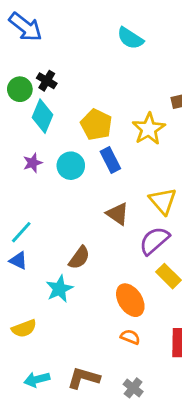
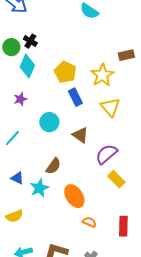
cyan circle: (71, 166) -> (49, 122), moved
yellow triangle: (163, 201) -> (110, 107), moved
cyan line: (21, 232) -> (12, 138), moved
blue triangle: (18, 261) -> (17, 178), moved
orange ellipse: (130, 300) -> (74, 196), moved

